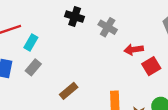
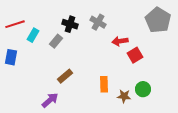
black cross: (75, 17) -> (70, 24), moved
gray rectangle: (33, 67) -> (56, 41), moved

